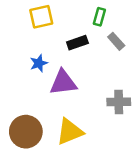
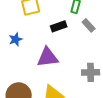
blue star: (39, 63) -> (16, 39), moved

